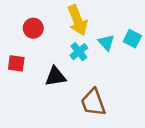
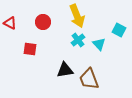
cyan triangle: (106, 43) -> (99, 44), moved
black triangle: (55, 76) -> (65, 70), moved

